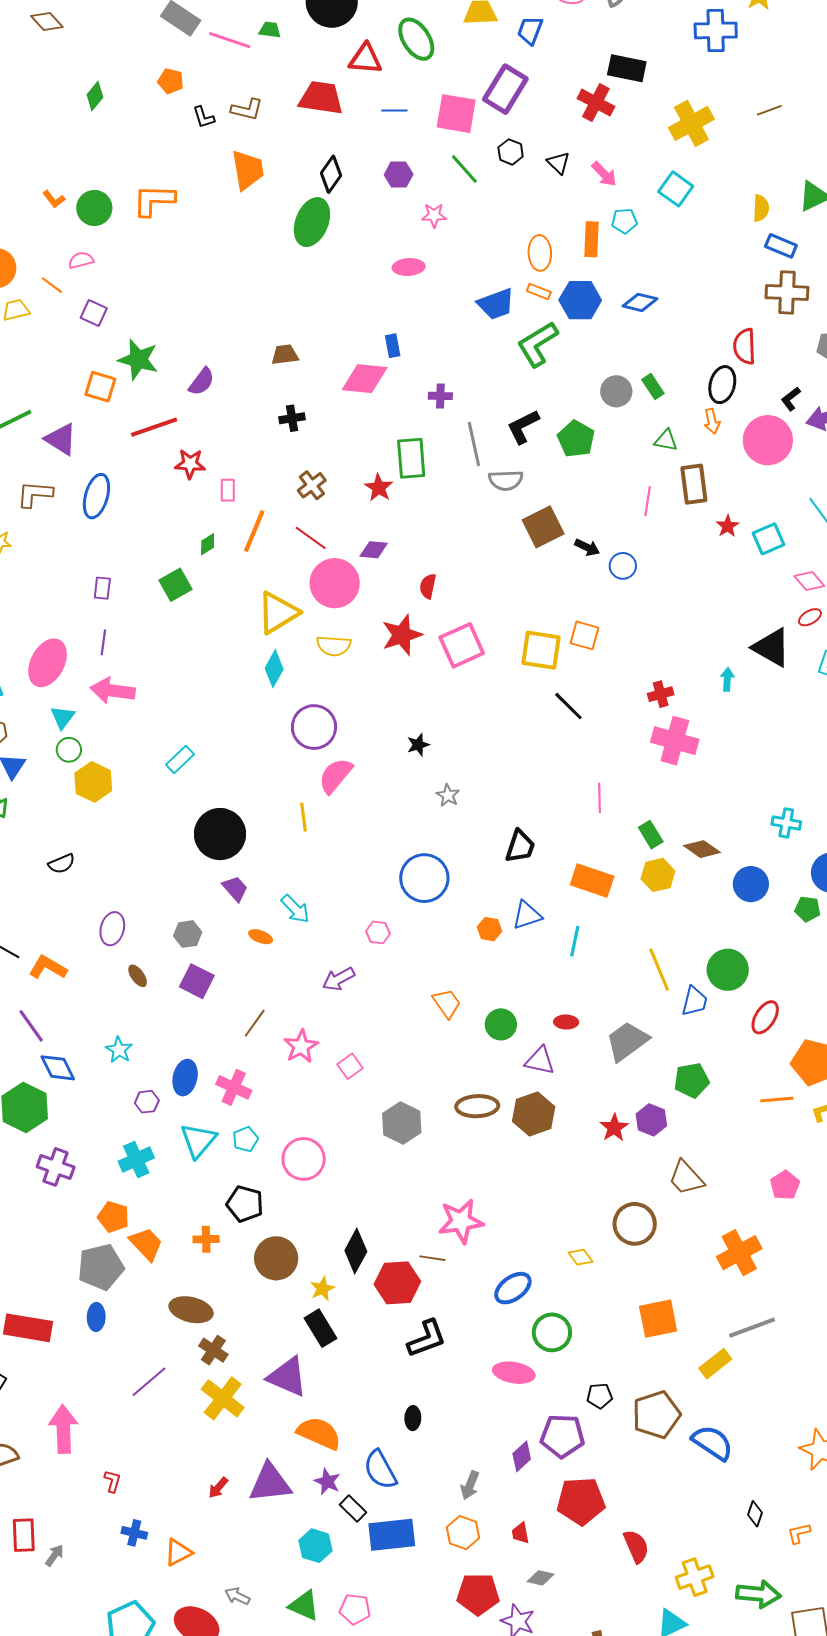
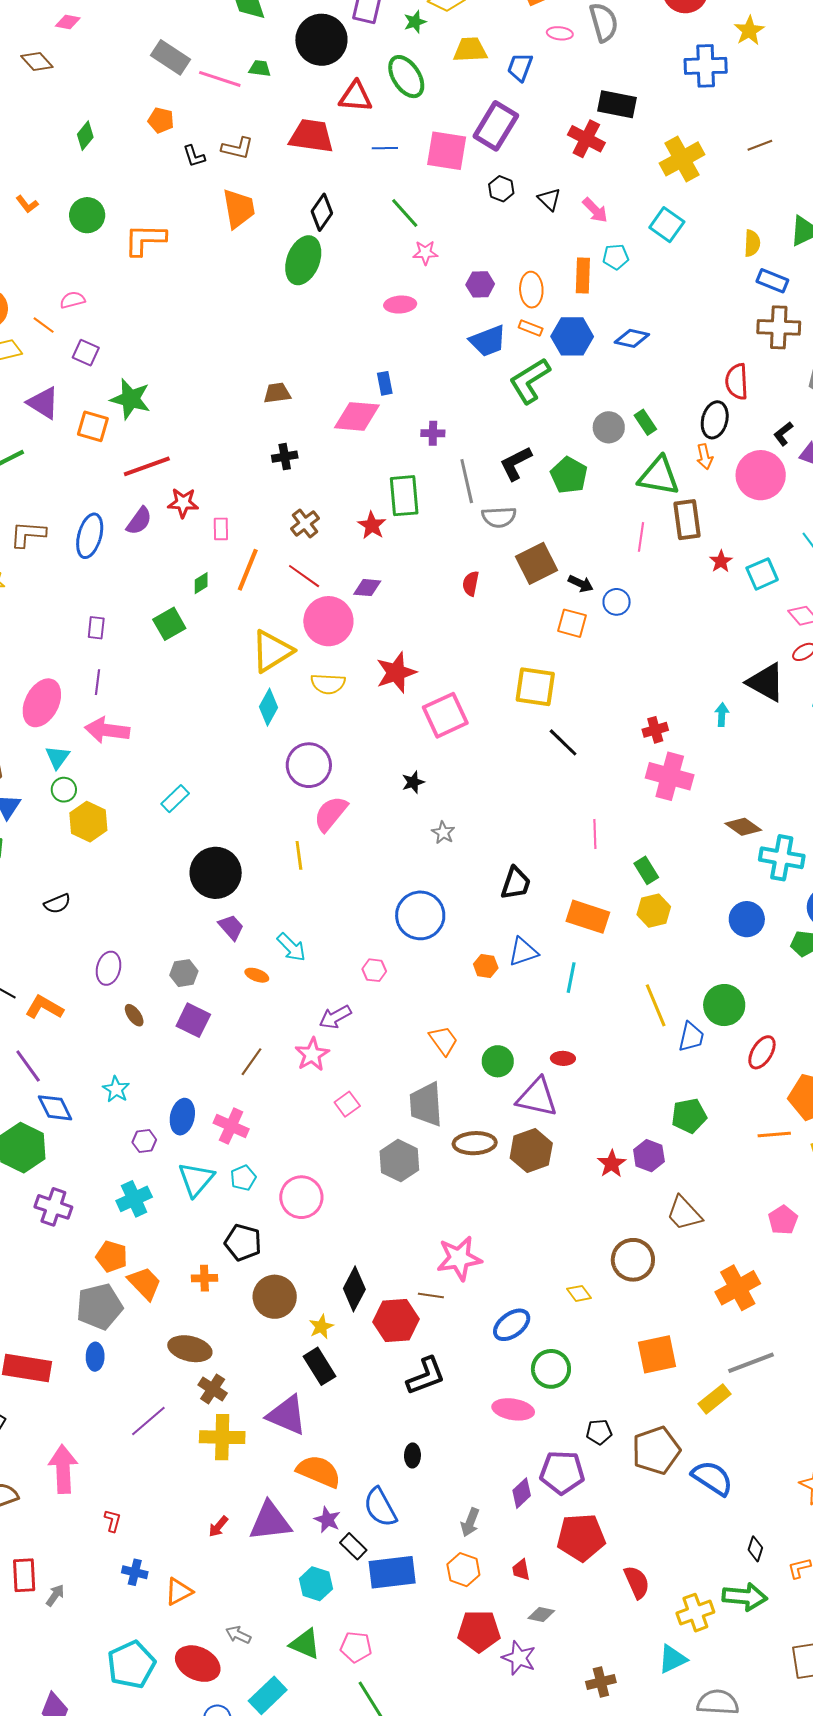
green line: (464, 169) -> (405, 213), moved
purple hexagon: (399, 175) -> (480, 284), moved
orange L-shape: (54, 199) -> (27, 204), moved
green circle: (94, 208) -> (87, 215), moved
purple semicircle: (202, 382) -> (139, 521), moved
purple triangle: (61, 439) -> (43, 403), moved
green triangle: (666, 440) -> (659, 476), size x1.8
red semicircle: (428, 586) -> (471, 584), moved
orange square: (584, 635) -> (572, 623), moved
pink square: (462, 645) -> (445, 715), moved
cyan cross: (786, 823) -> (782, 858), size x1.5
brown diamond: (702, 849) -> (743, 827), moved
gray trapezoid: (627, 1041) -> (426, 1104), moved, turned -57
pink star: (301, 1046) -> (312, 1054), moved
purple triangle: (540, 1061) -> (537, 1097), size x1.4
yellow cross: (223, 1398) -> (222, 1437), turned -36
green arrow: (758, 1594) -> (745, 1597), moved

